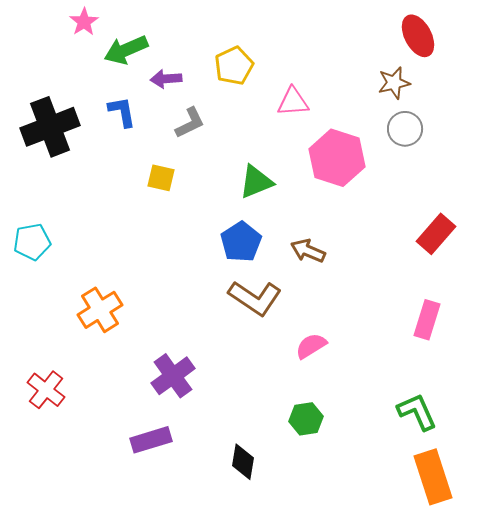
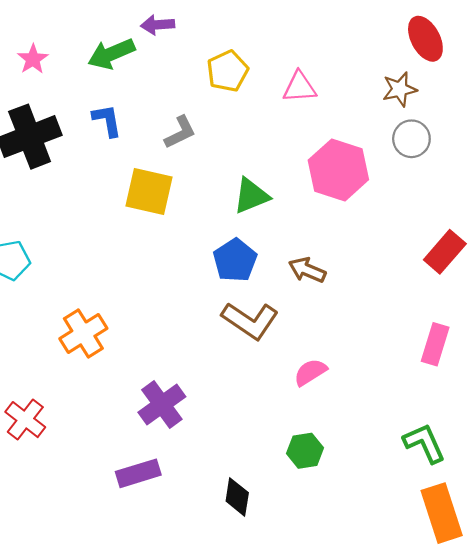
pink star: (84, 22) -> (33, 59), moved
purple arrow: (166, 79) -> (158, 25), moved
pink triangle: (293, 102) -> (300, 87), moved
yellow square: (161, 178) -> (149, 191), size x1.6

